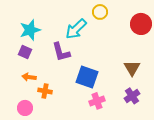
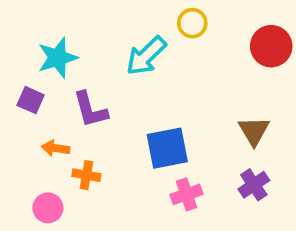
purple square: (25, 52) -> (31, 100), moved
purple L-shape: (61, 52) -> (90, 110), moved
blue square: (87, 77) -> (167, 148), turned -30

